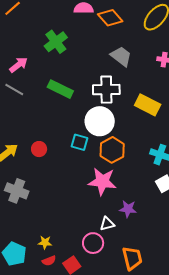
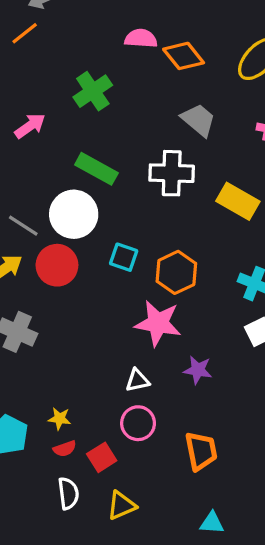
gray line: (14, 90) -> (23, 226), moved
white circle: (100, 121) -> (74, 214), moved
red circle: (39, 149) -> (57, 265), size x1.6
white triangle: (107, 224) -> (137, 380), moved

